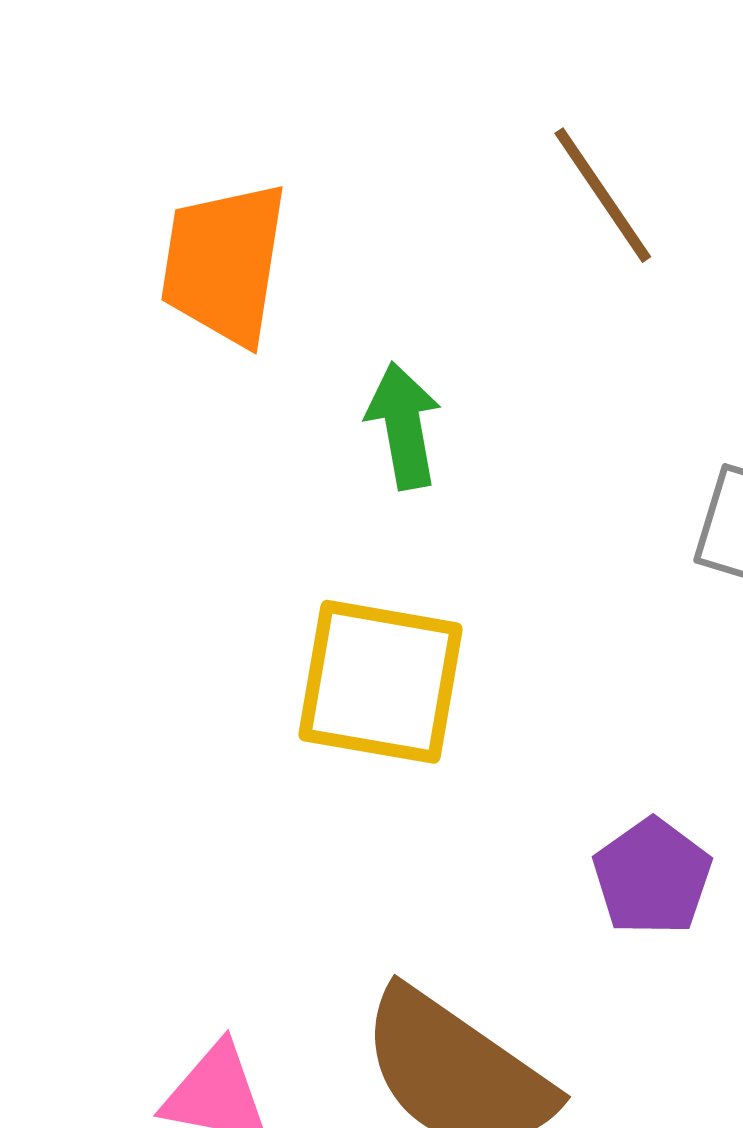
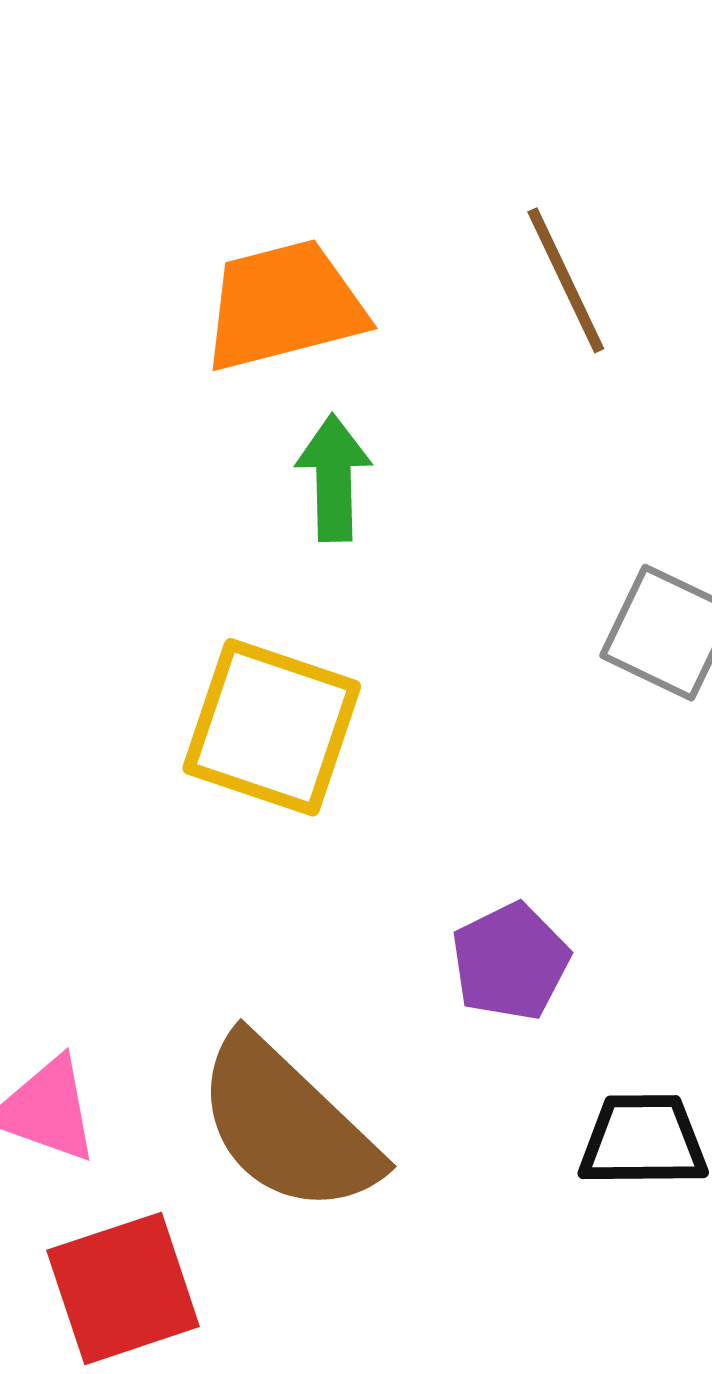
orange trapezoid: (224, 263) -> (284, 305), moved, turned 58

